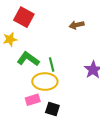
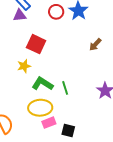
brown arrow: (77, 25) -> (95, 45), moved, turned -32
yellow ellipse: (45, 82) -> (40, 108), moved

